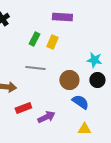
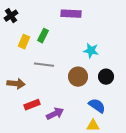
yellow rectangle: (52, 42) -> (24, 42), moved
cyan star: (94, 60) -> (91, 51), moved
blue semicircle: (80, 102) -> (97, 106), moved

